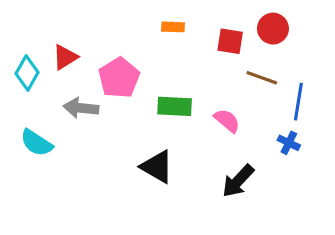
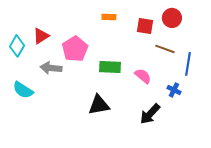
blue cross: (289, 143) -> (174, 90), moved
black triangle: (157, 167) -> (99, 105), turned -40

